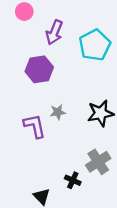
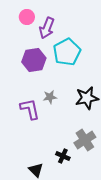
pink circle: (24, 12) -> (27, 17), moved
cyan pentagon: (95, 45) -> (67, 52), moved

